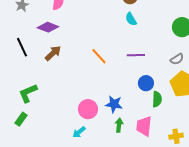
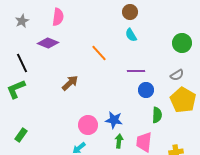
brown arrow: (53, 53) -> (70, 83), moved
orange line: (99, 56) -> (99, 53), moved
blue circle: (146, 83) -> (146, 90), moved
green L-shape: (28, 93) -> (16, 89), moved

